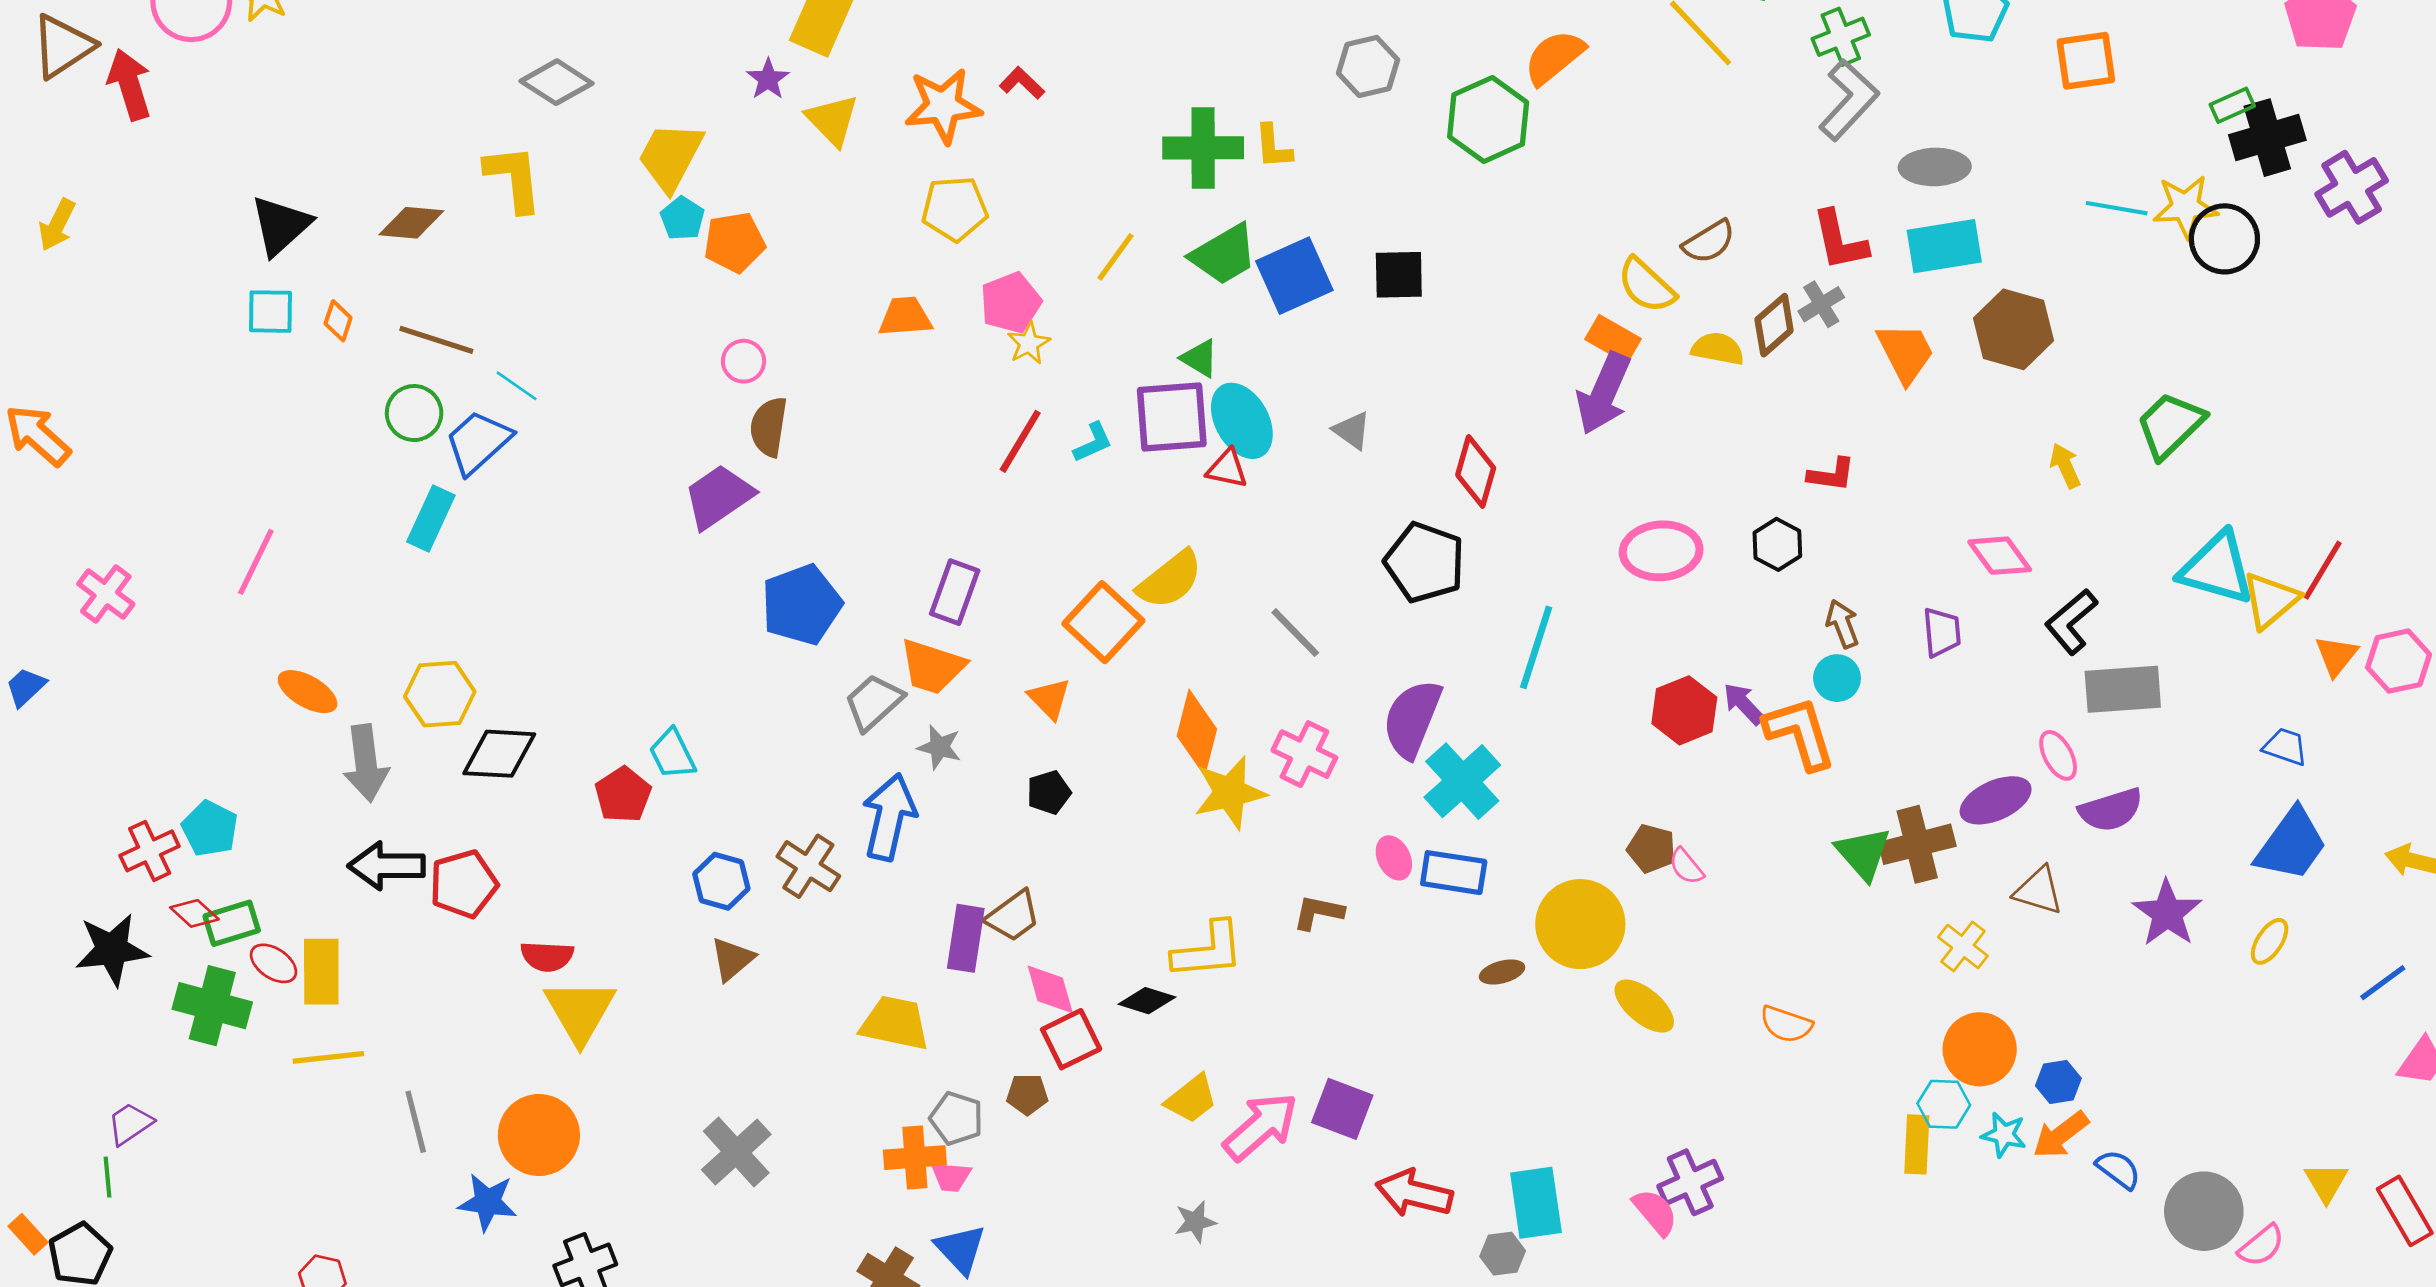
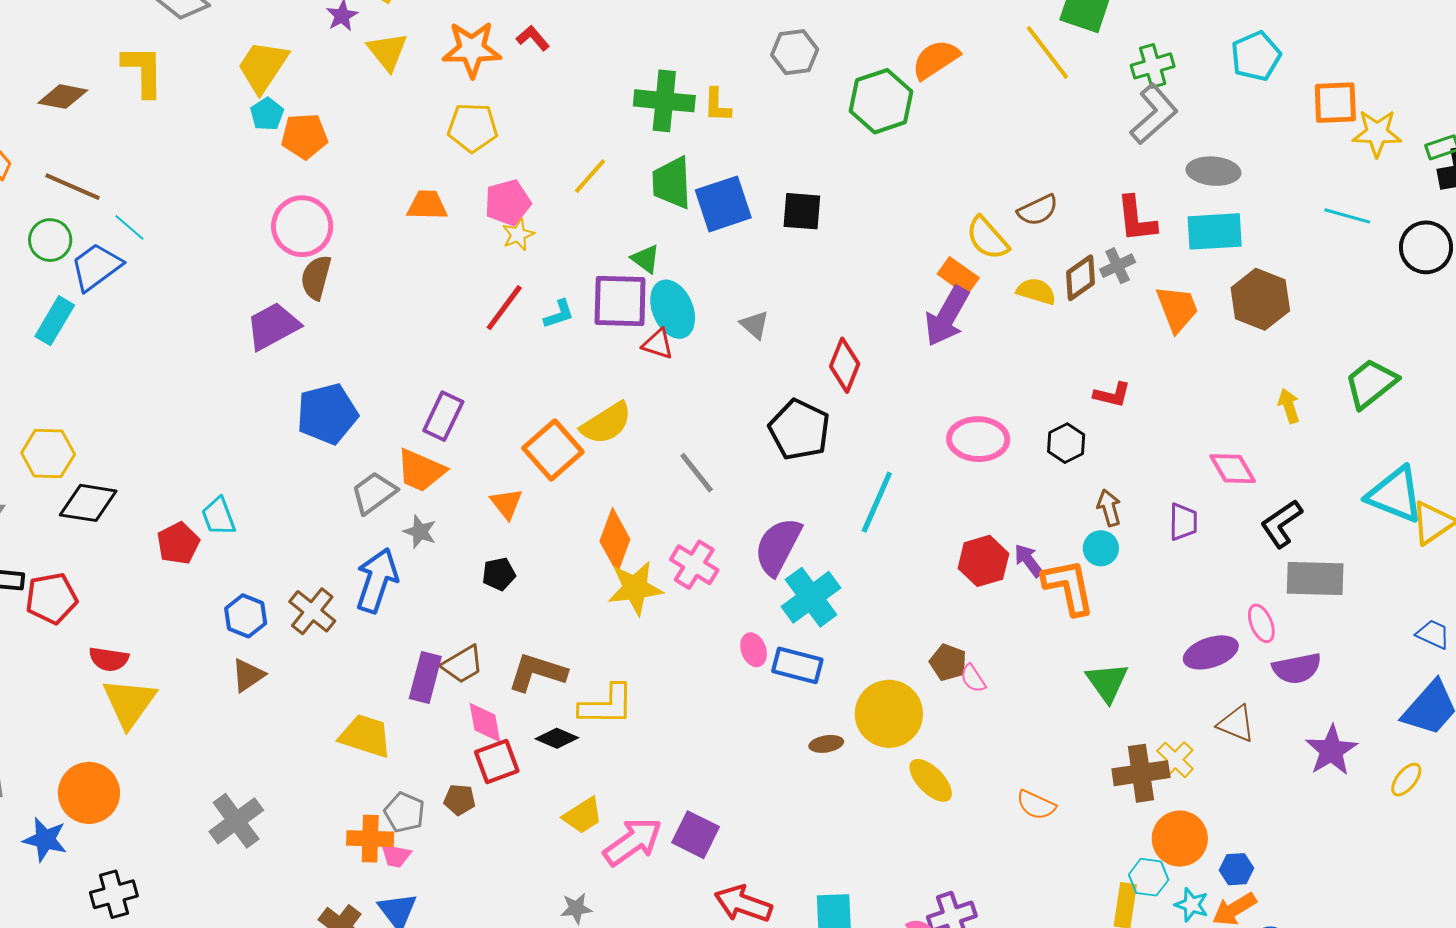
yellow star: (2185, 207) -> (1377, 133), moved
green trapezoid: (1224, 255) -> (672, 183), turned 112
pink circle: (744, 361) -> (302, 226), size x1.8
brown cross: (1917, 844) -> (1141, 773), moved
brown L-shape: (1318, 912) -> (537, 672), moved, size x1.5

